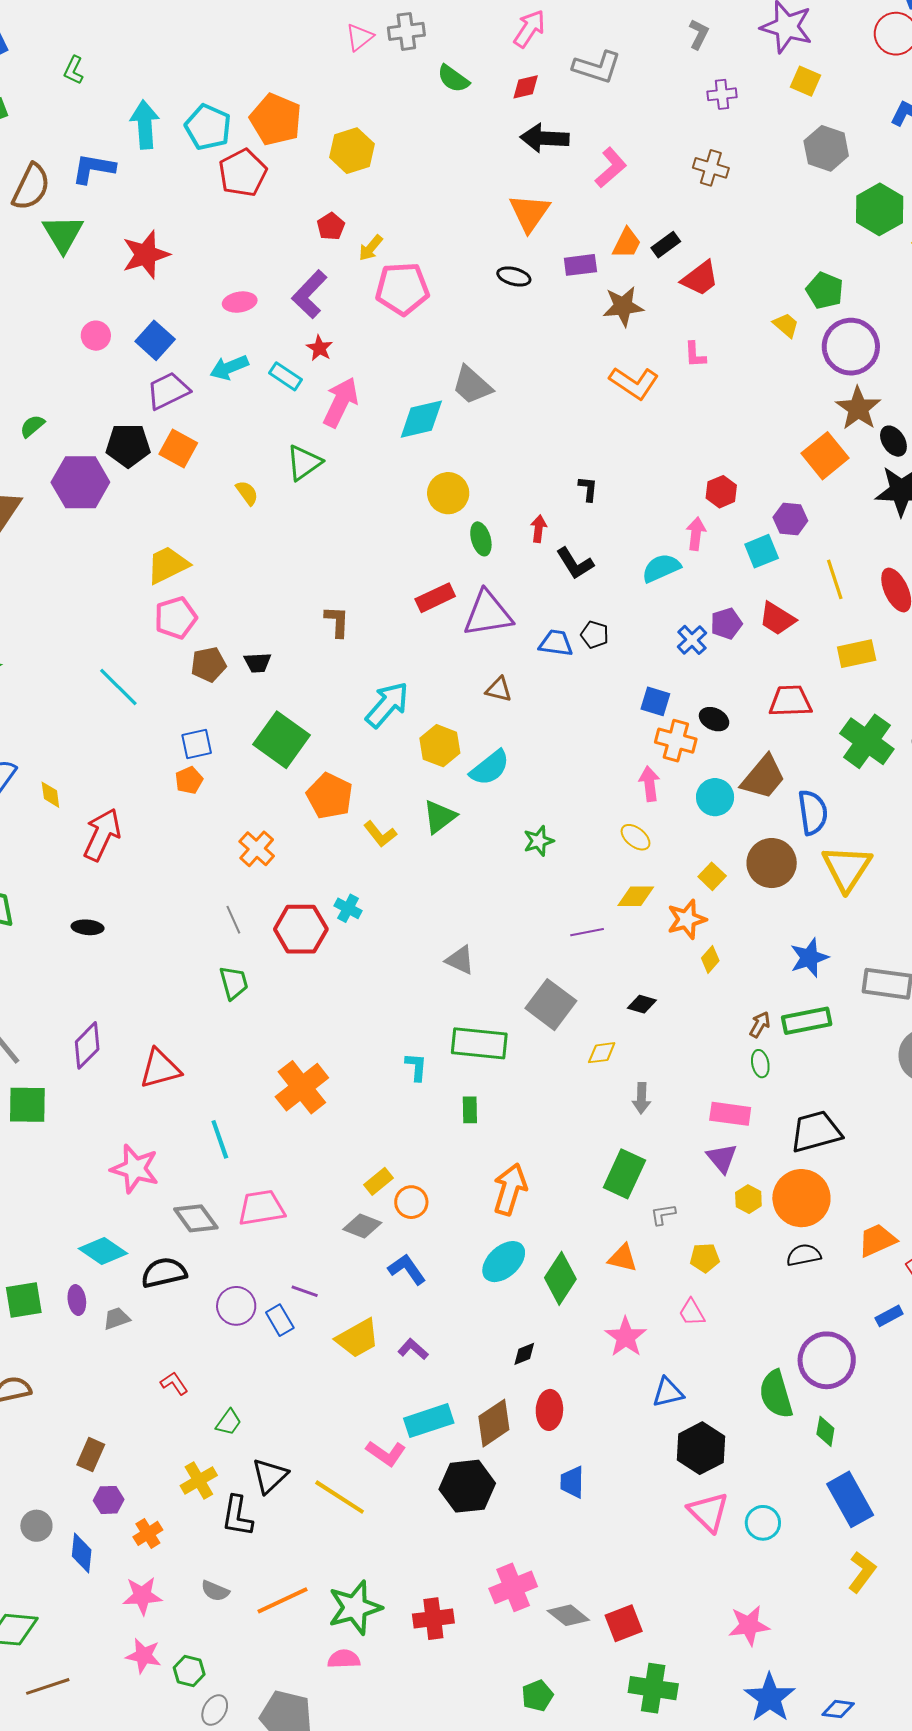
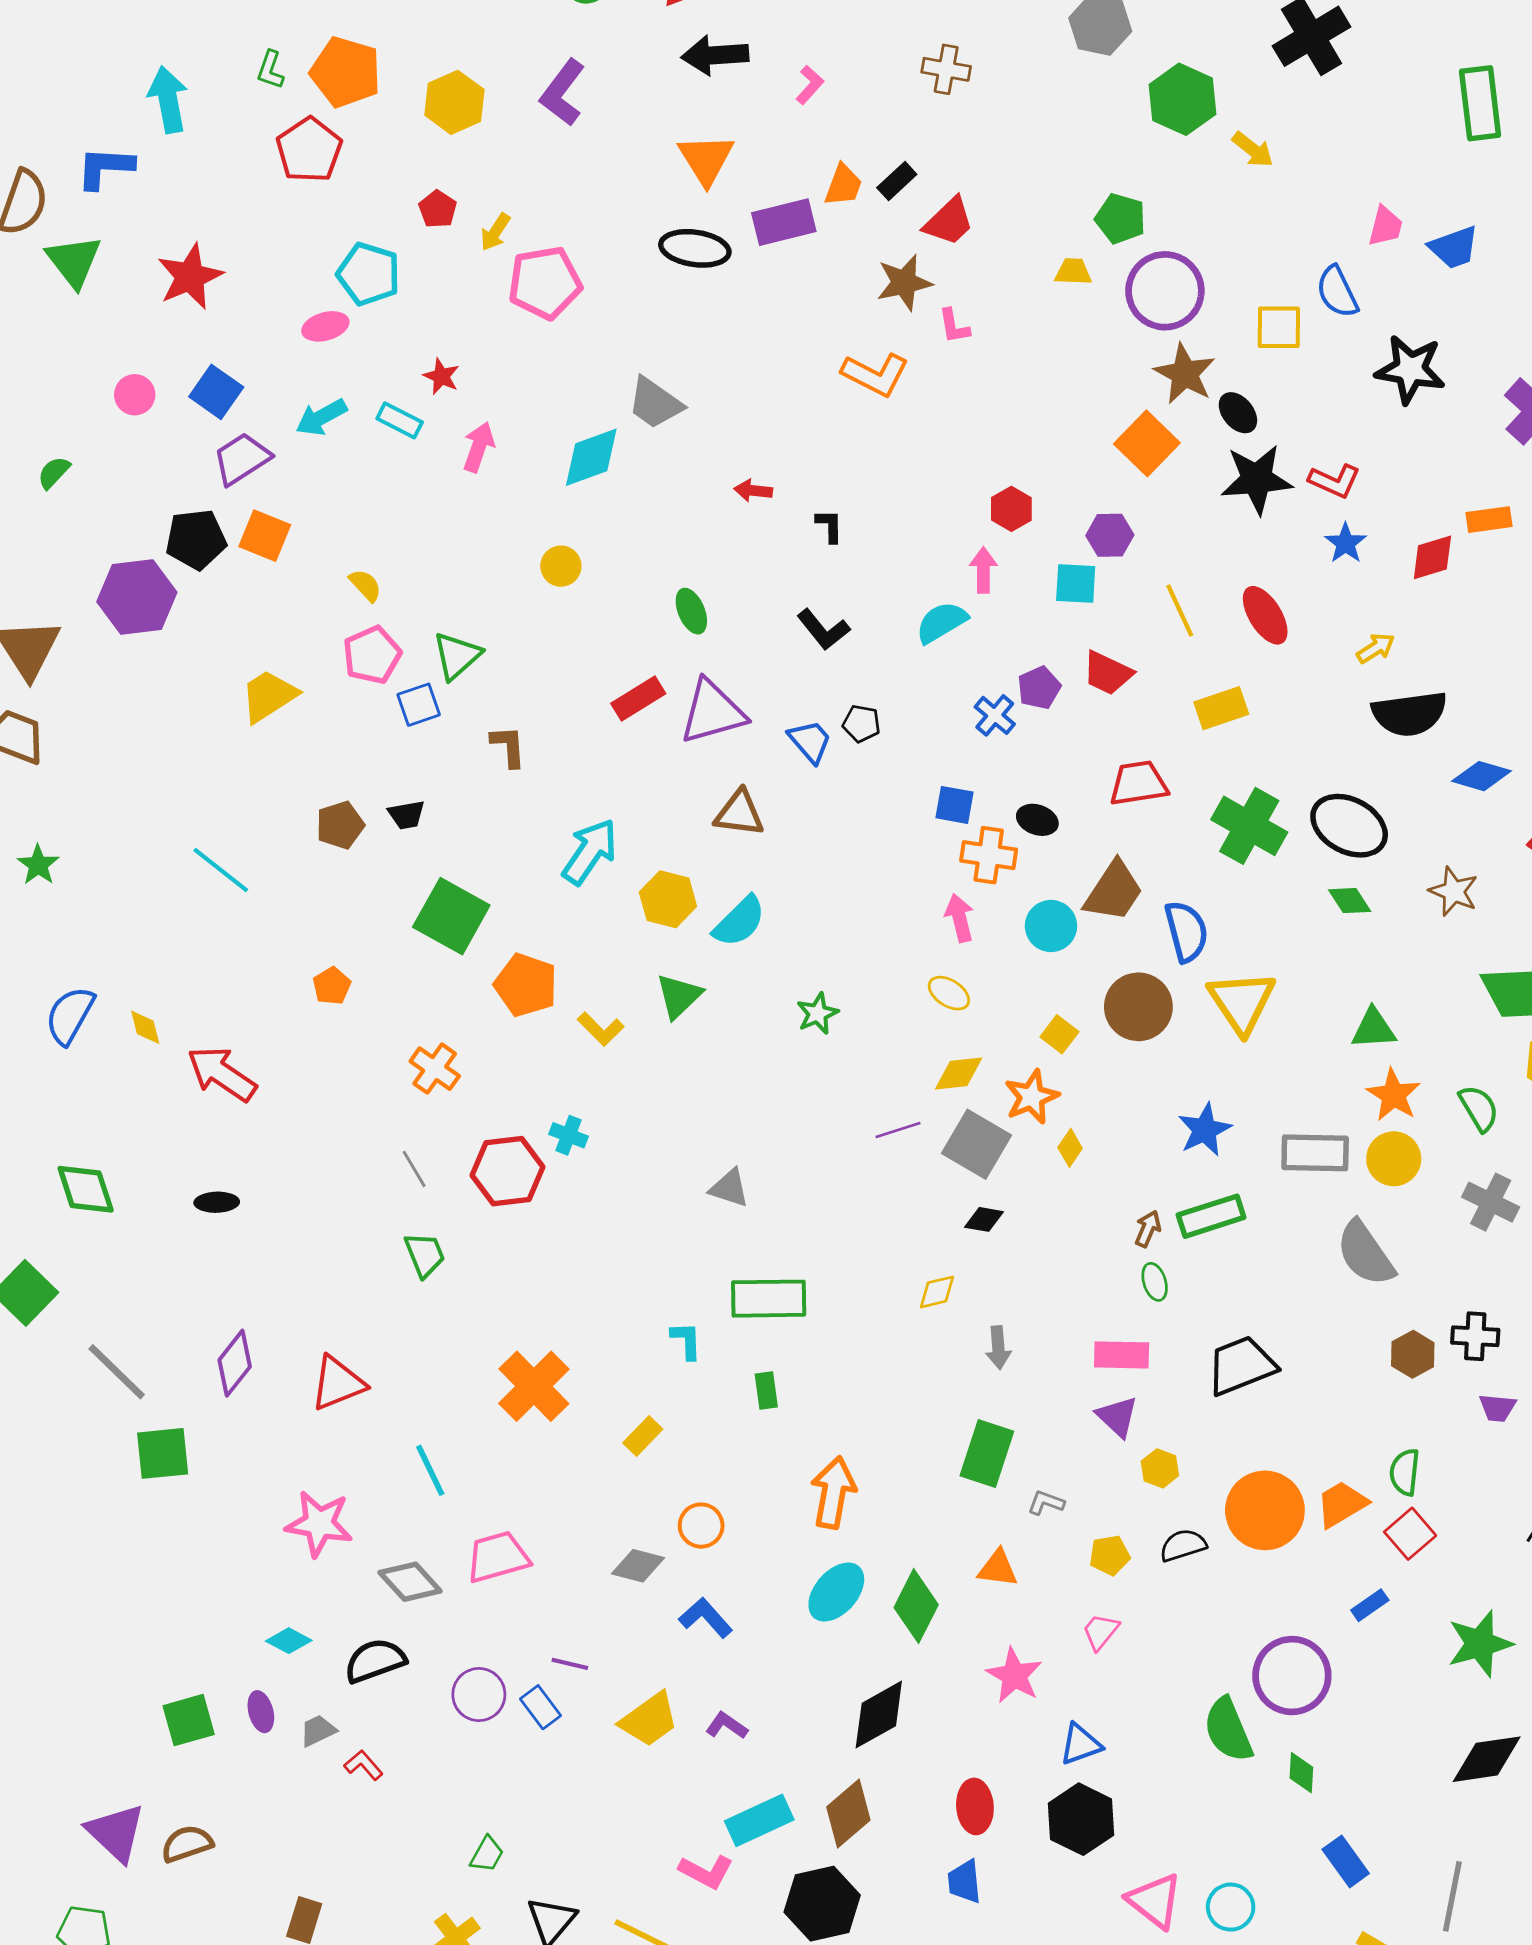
green L-shape: (74, 70) -> (270, 70), moved
cyan pentagon: (208, 127) -> (369, 274), moved
pink L-shape: (611, 168) -> (810, 85), size x0.7
purple rectangle: (580, 265) -> (784, 222), size x1.4
black ellipse: (514, 276) -> (695, 248), size x1.5
purple L-shape: (309, 294) -> (563, 93), moved
brown star: (623, 306) -> (904, 283), moved
yellow trapezoid: (786, 325) -> (1073, 272), turned -32
pink arrow: (341, 402) -> (479, 447), size x0.7
green semicircle: (32, 426) -> (54, 473), moved
green triangle: (304, 463) -> (457, 656), moved
yellow circle: (448, 493) -> (561, 566), moved, size x0.7
red arrow: (539, 529) -> (753, 491), moved, turned -84
cyan square: (762, 551) -> (1076, 584), turned 32
pink pentagon: (176, 618) -> (372, 655), moved
blue trapezoid: (556, 643) -> (810, 741), turned 48
brown triangle: (499, 689) -> (739, 813), size x1.4
blue square: (197, 744) -> (419, 705), moved
red arrow: (102, 835) -> (222, 1074), turned -74
gray square: (551, 1005) -> (977, 1144), moved
yellow rectangle: (379, 1181) -> (643, 1436), moved
orange circle: (801, 1198) -> (1265, 1510), moved
gray L-shape: (663, 1214) -> (1046, 1503), turned 36
cyan diamond: (103, 1251) -> (289, 1641), size x0.7
black semicircle: (804, 1255) -> (1183, 1545), moved
pink trapezoid: (692, 1312) -> (1101, 1632), turned 76
black diamond: (524, 1354) -> (879, 1714), size x2.0
red L-shape: (174, 1383) -> (364, 1765), moved
red ellipse: (549, 1410) -> (975, 1806), moved
black hexagon: (701, 1448) -> (1081, 1819), moved
blue rectangle: (850, 1499) -> (1346, 1861), size x0.7

